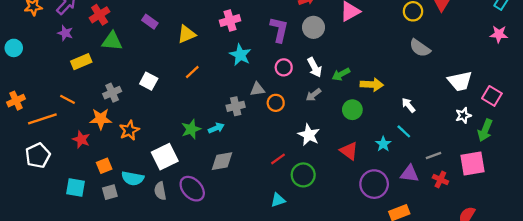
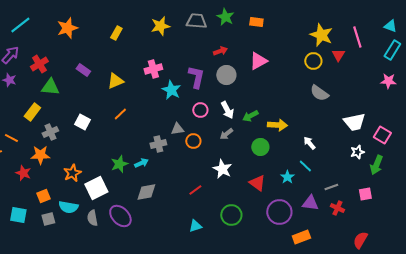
cyan star: (240, 55) -> (171, 90), moved
yellow rectangle: (81, 62) -> (32, 112), moved, turned -30
orange star: (129, 130) -> (72, 173), moved
pink square: (472, 163) -> (365, 194), size x0.6
green circle: (303, 175) -> (231, 215), moved

